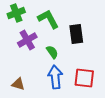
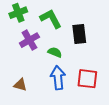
green semicircle: (52, 52) -> (55, 52), turned -32

